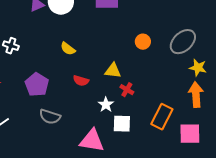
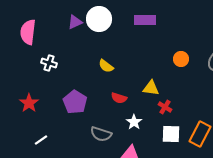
white star: (106, 105) -> (134, 122), moved
gray semicircle: (50, 117) -> (101, 134), moved
white square: (122, 124) -> (171, 134), moved

